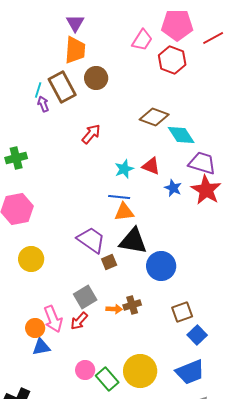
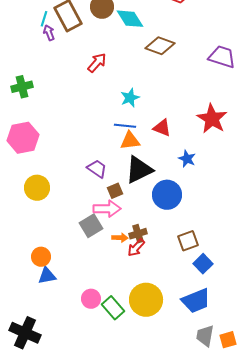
cyan diamond: (181, 135) -> (130, 19), moved
purple trapezoid: (202, 163) -> (222, 57), moved
red triangle: (151, 166) -> (162, 128), moved
blue star: (173, 188) -> (187, 159), moved
purple trapezoid: (91, 240) -> (97, 169), size x0.7
black triangle: (133, 241) -> (139, 170), turned -36
pink arrow: (53, 319) -> (107, 209), moved, turned -68
red arrow: (79, 321) -> (136, 248), moved

